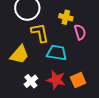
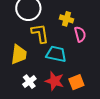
yellow trapezoid: (20, 55) -> (19, 54), turned -35

